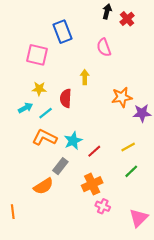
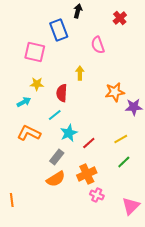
black arrow: (107, 11) -> (78, 11), moved
cyan line: (46, 113) -> (55, 115), moved
orange L-shape: (44, 137) -> (29, 133), moved
orange semicircle: (43, 186) -> (56, 179), moved

